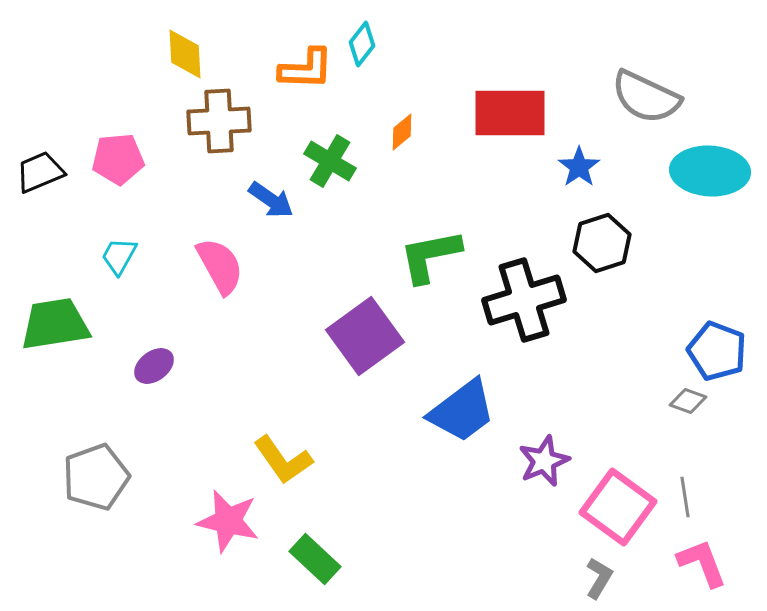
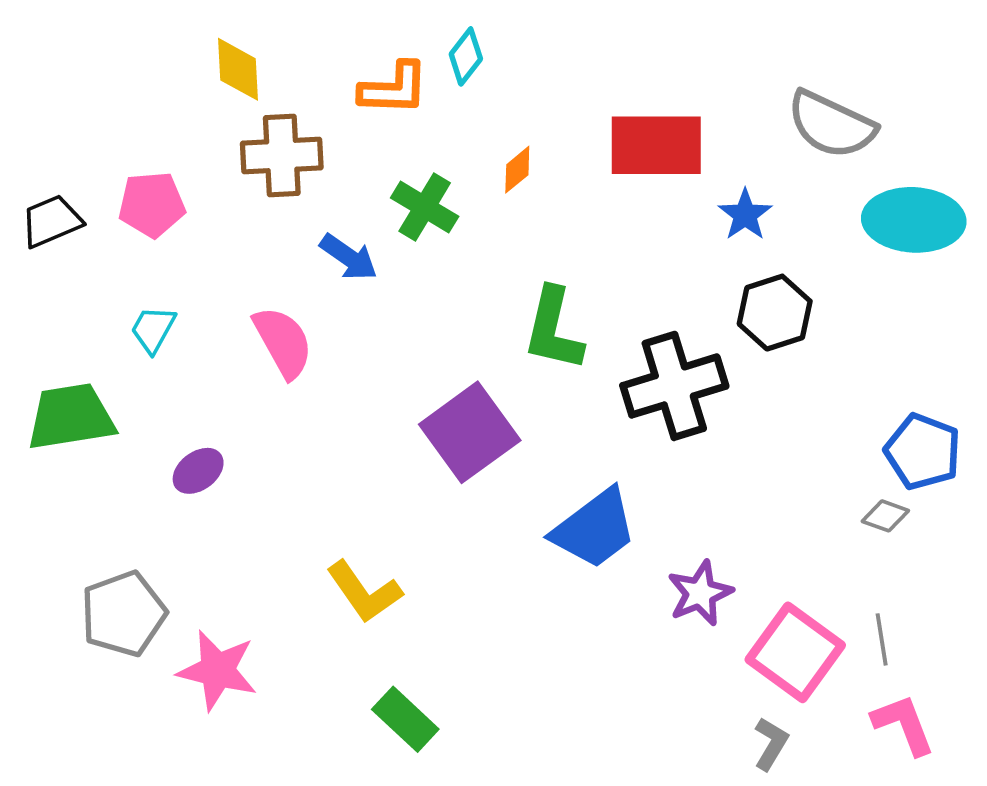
green L-shape: (430, 256) -> (553, 329), turned -66
pink star: (228, 521) -> (217, 670), moved

